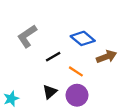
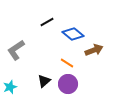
gray L-shape: (27, 36) -> (16, 50), moved
black line: (53, 57) -> (47, 22), moved

